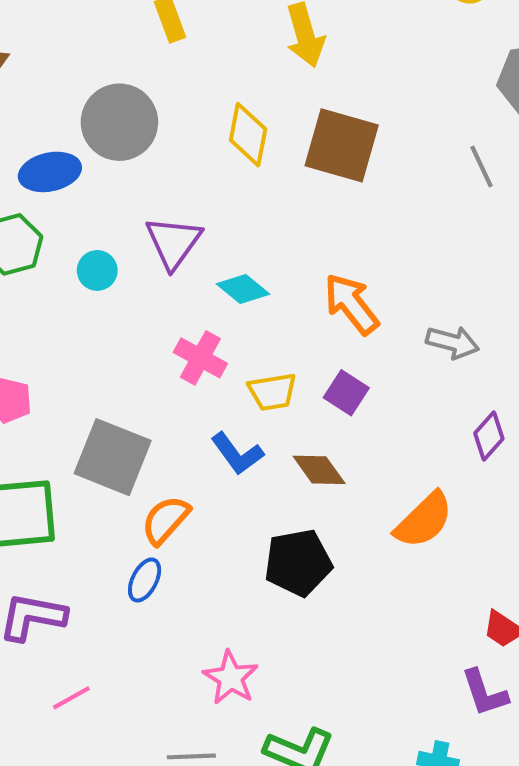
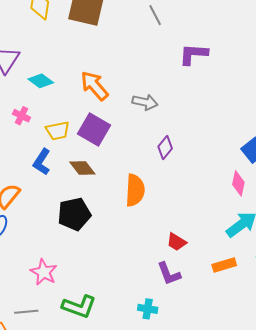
pink cross: (200, 358) -> (22, 116), size x0.7
purple square: (346, 393) -> (94, 129), size x1.5
blue L-shape: (237, 454) -> (42, 162), turned 72
orange semicircle: (424, 520) -> (135, 190), turned -40

